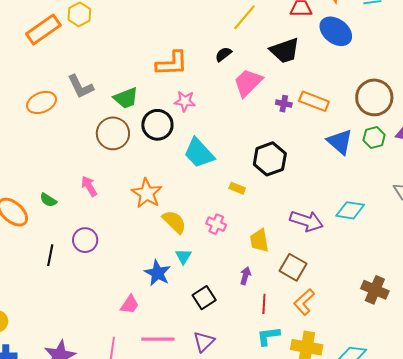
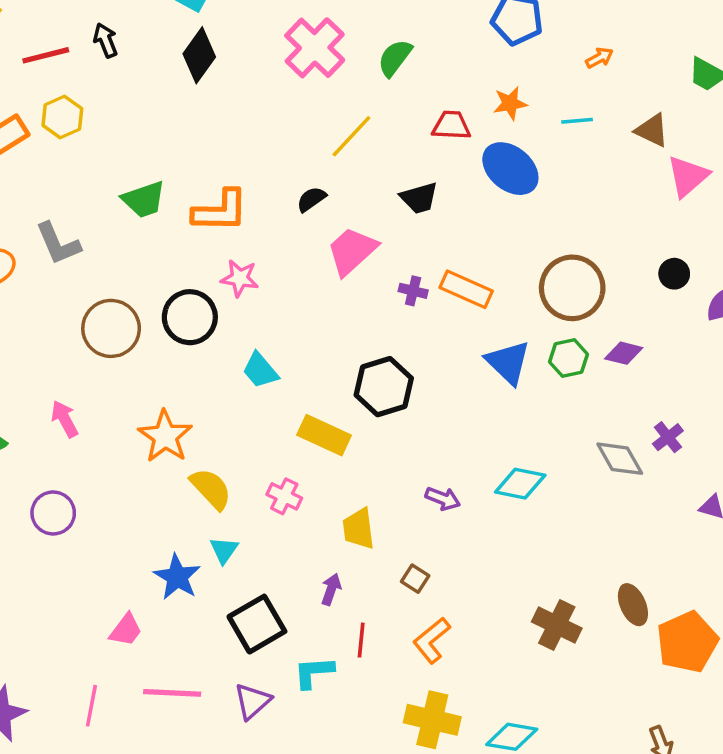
black trapezoid: (285, 51) -> (419, 198), size x0.7
green trapezoid: (126, 98) -> (144, 199), moved
cyan trapezoid: (199, 153) -> (260, 370), size x0.7
yellow rectangle: (237, 188) -> (324, 435), size x1.8
purple arrow: (306, 221) -> (443, 499), size x0.6
brown square: (293, 267) -> (415, 579), size x0.6
black square: (204, 298) -> (257, 624), size x1.4
cyan L-shape: (268, 336) -> (314, 672), moved

